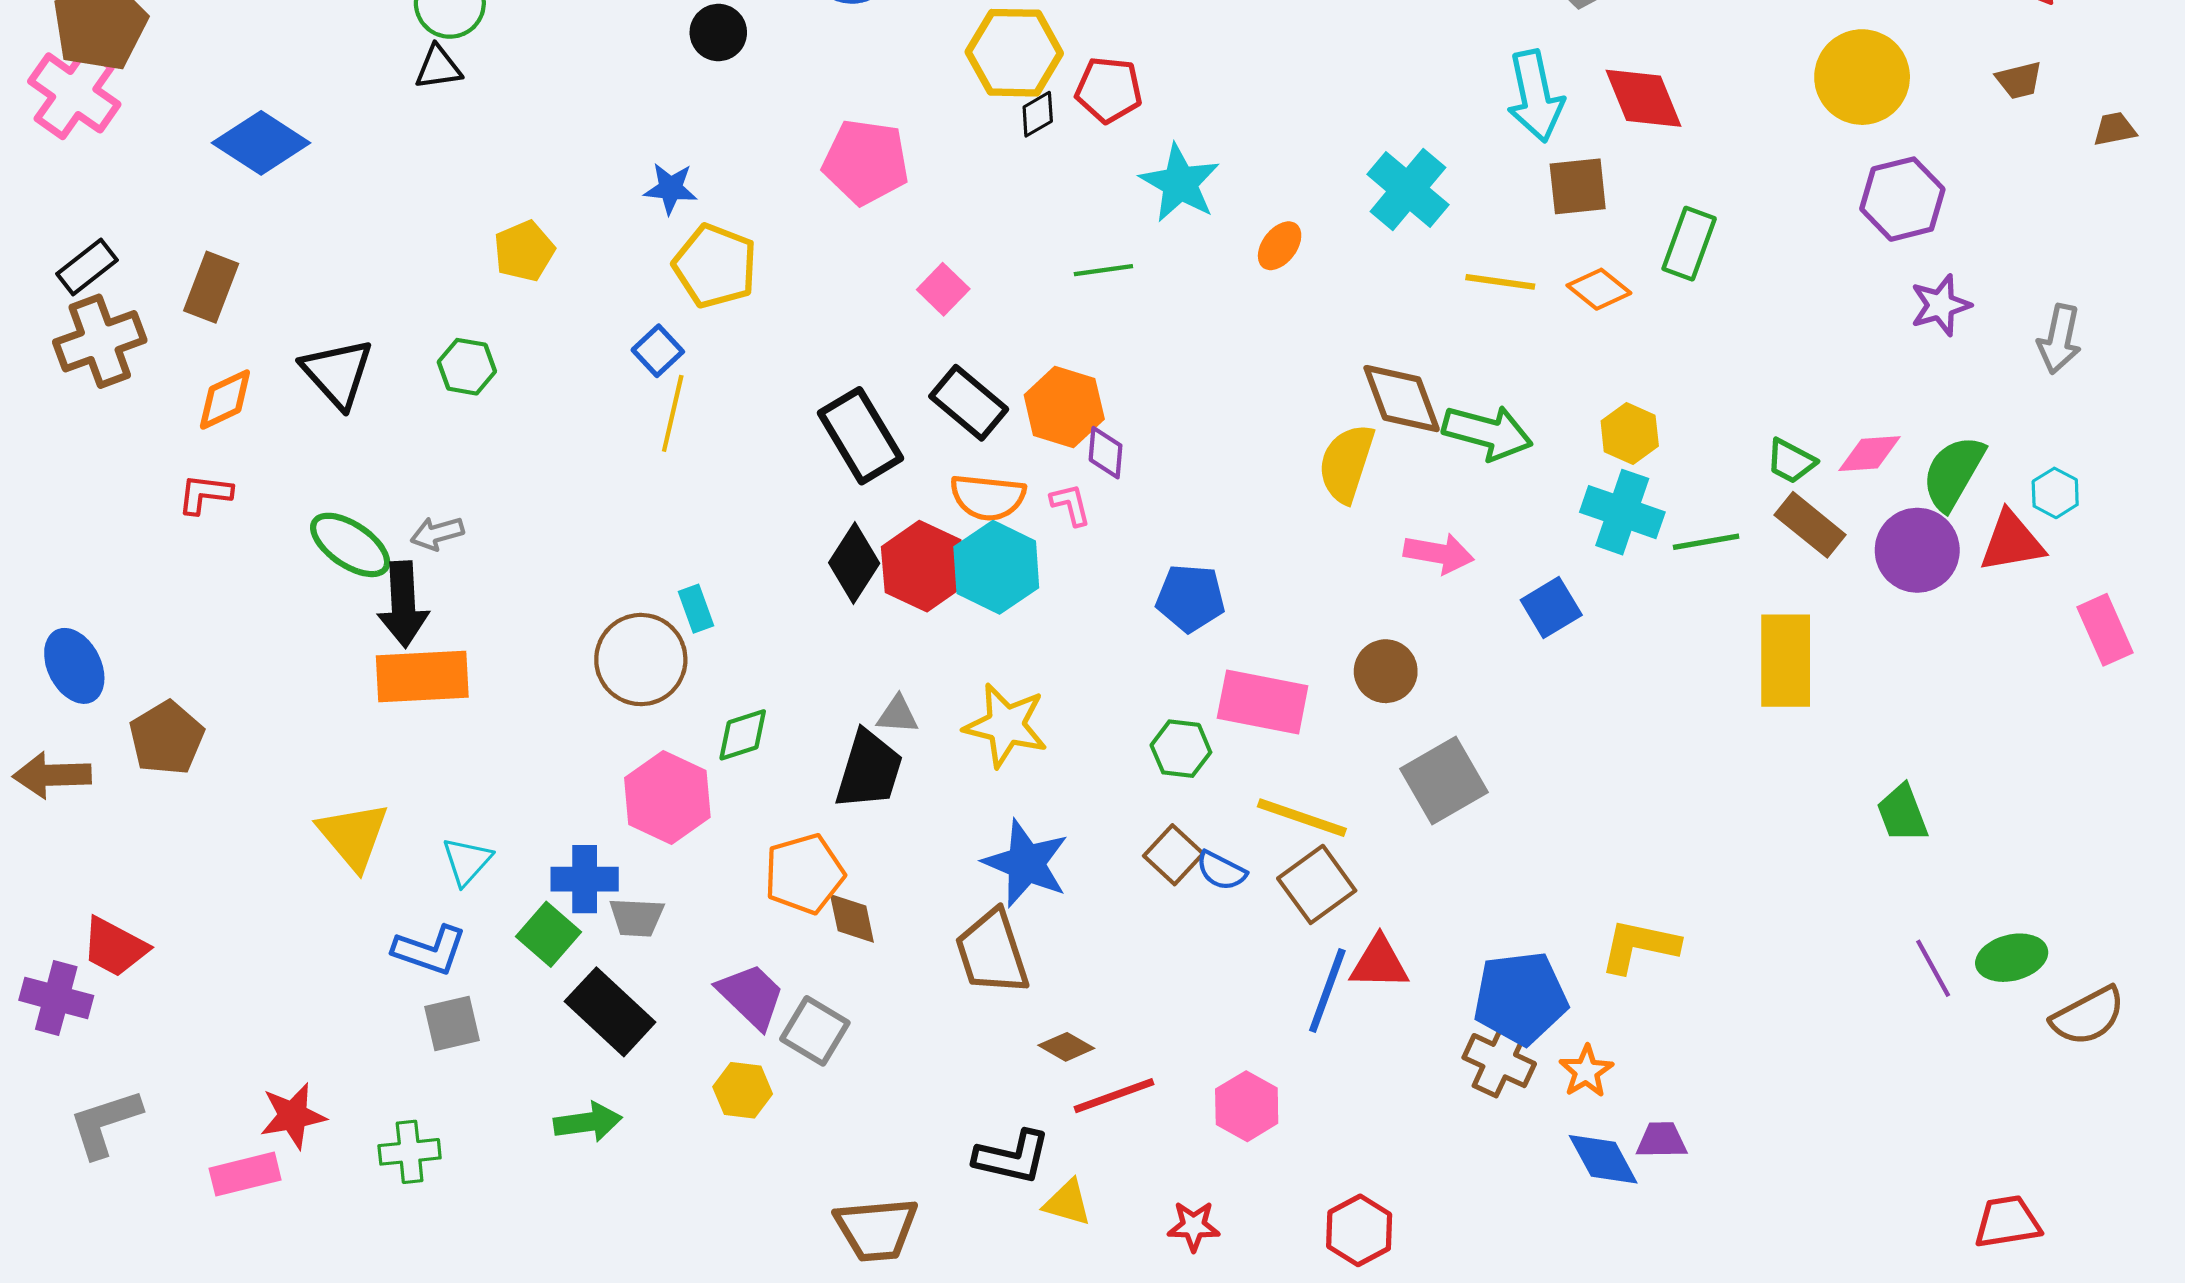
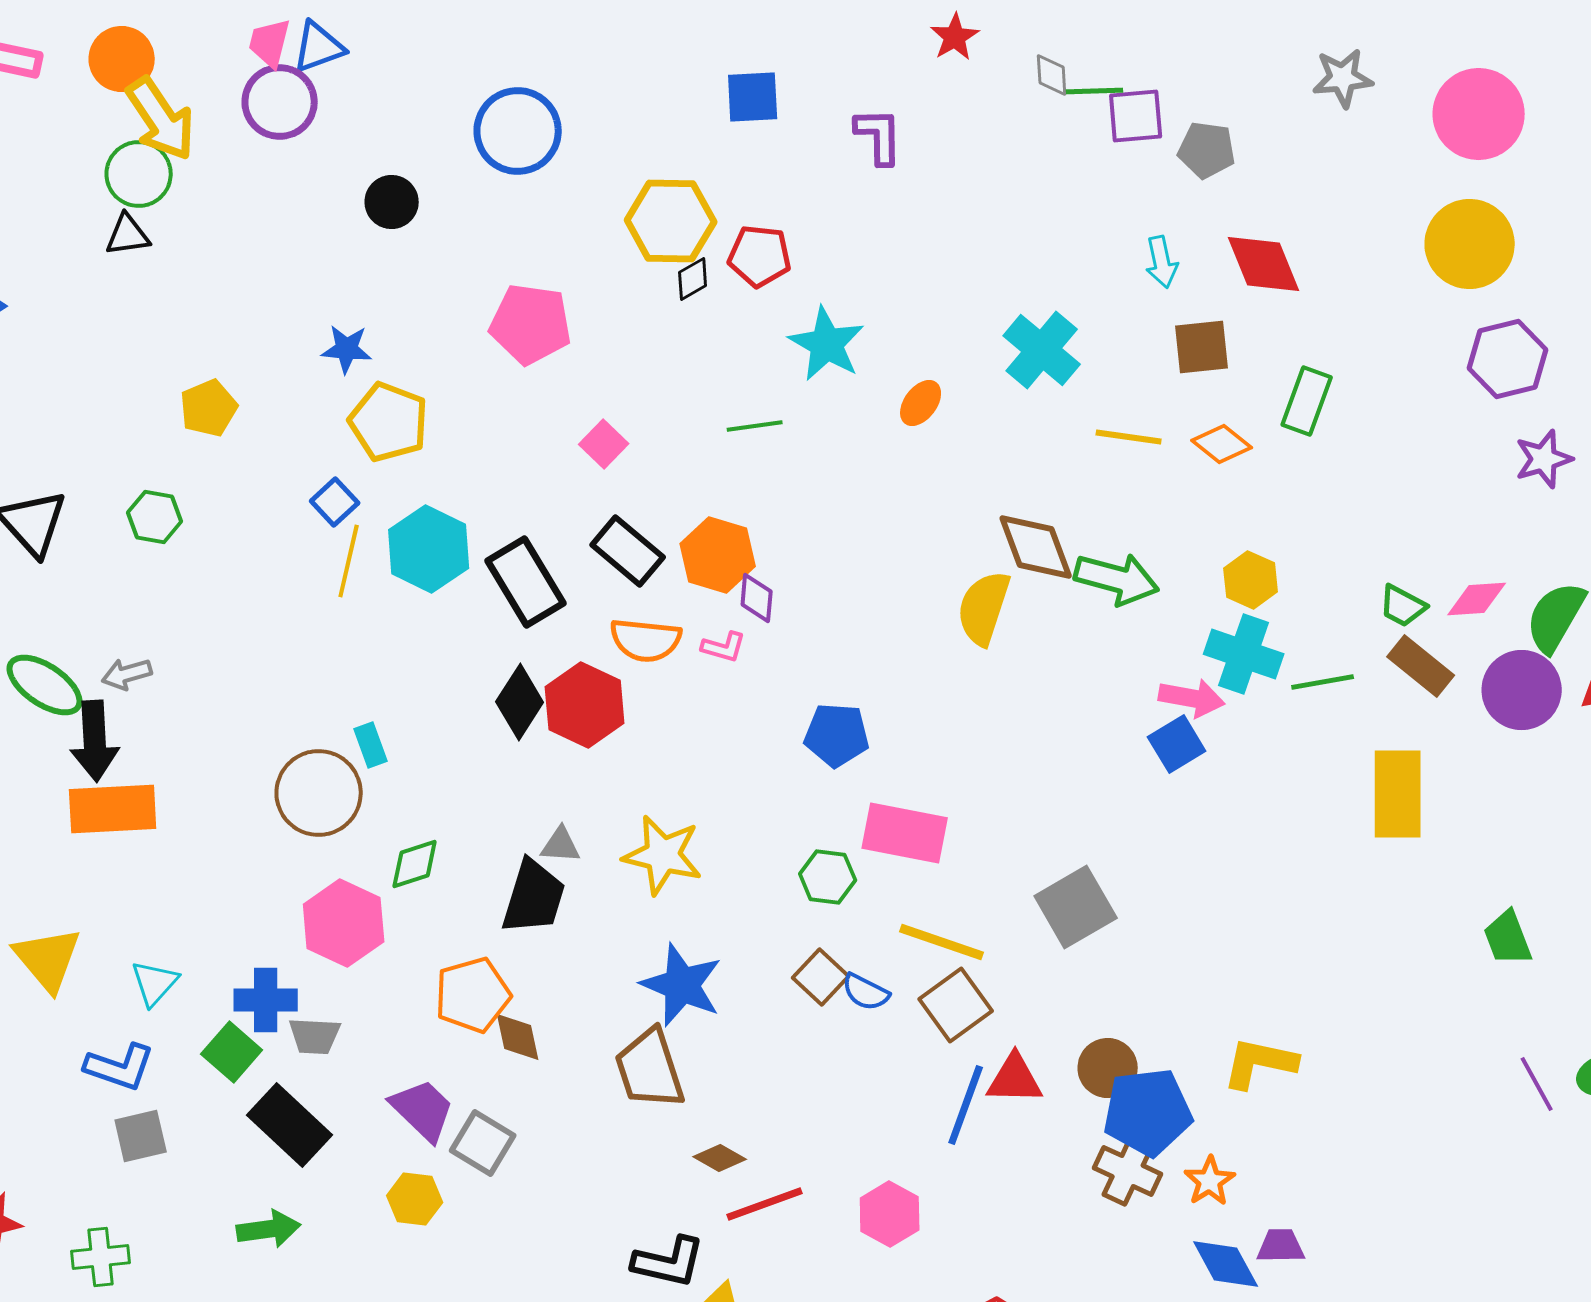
cyan arrow: (1535, 96) -> (1162, 262), size x0.6
pink L-shape: (1071, 505) -> (724, 647), turned 120
pink arrow: (1439, 553) -> (1192, 698), moved
cyan hexagon: (996, 567) -> (429, 549), moved
brown circle: (1386, 671) -> (1108, 1068), moved

